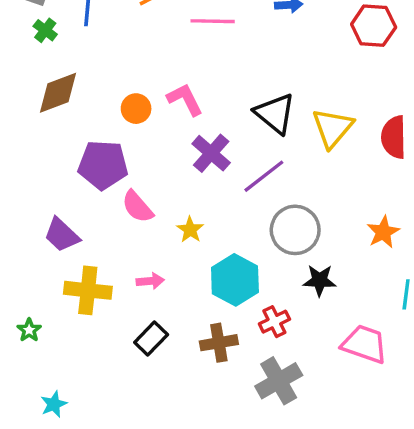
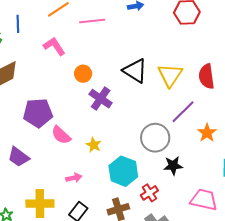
pink L-shape: (185, 99) -> (54, 46), moved
orange circle: (136, 109) -> (83, 74), moved
purple line: (264, 176) -> (183, 112), moved
yellow cross: (88, 290) -> (40, 204), moved

